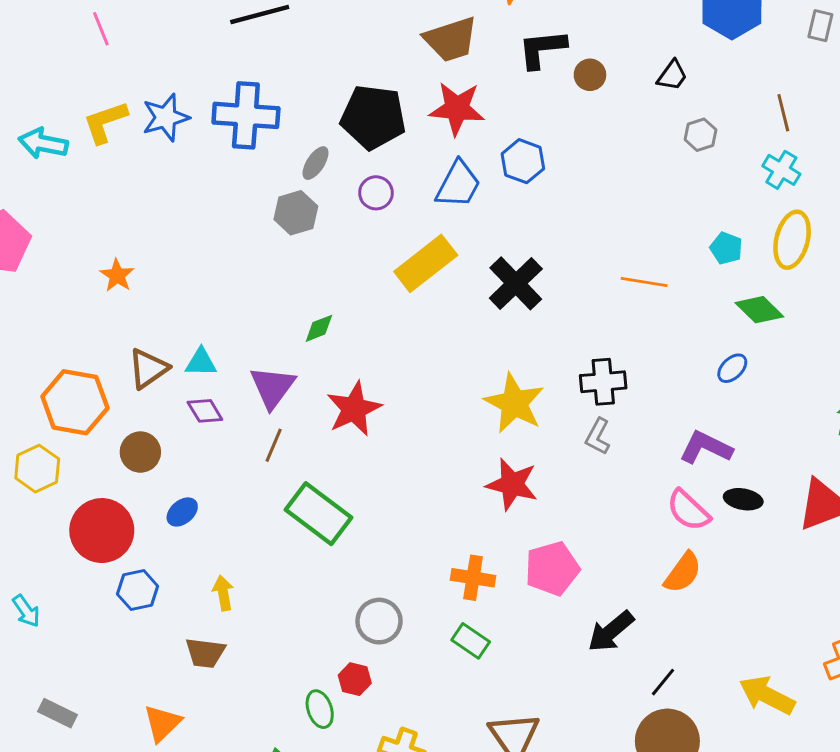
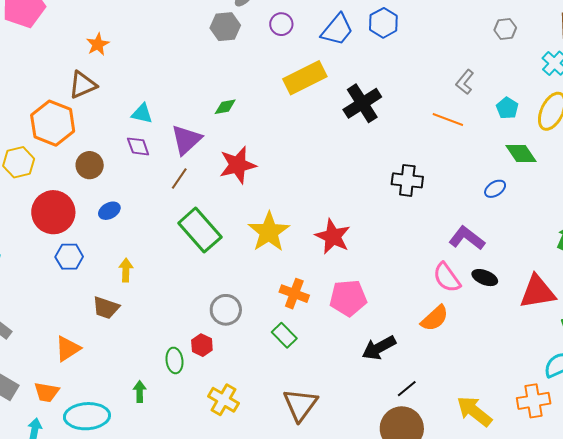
brown triangle: (148, 369) -> (83, 85), moved
yellow star: (514, 403) -> (269, 232), moved
gray L-shape: (598, 436) -> (465, 82), moved

